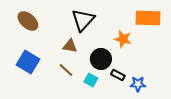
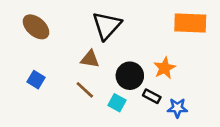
orange star: (123, 39) -> (165, 68), moved, turned 30
blue square: (28, 62) -> (36, 80), size x0.6

